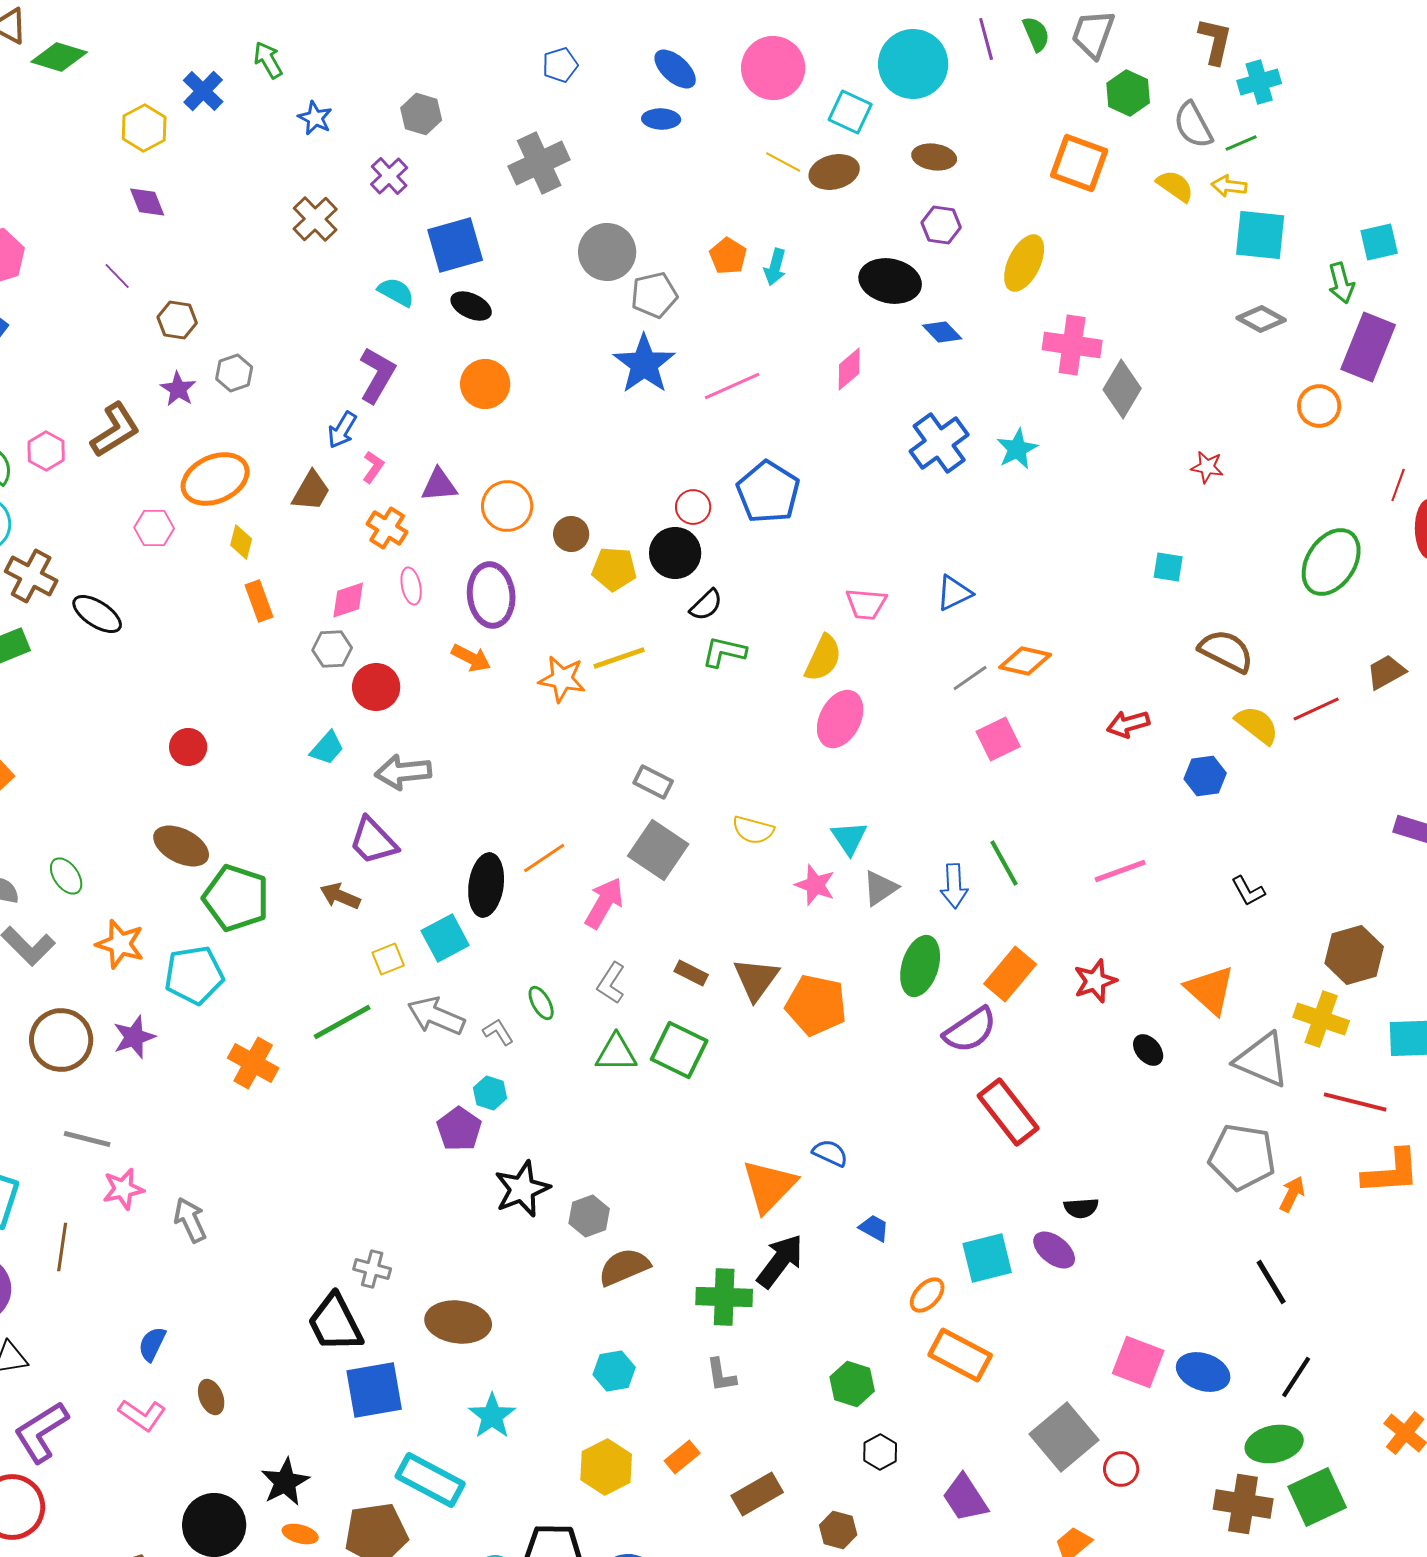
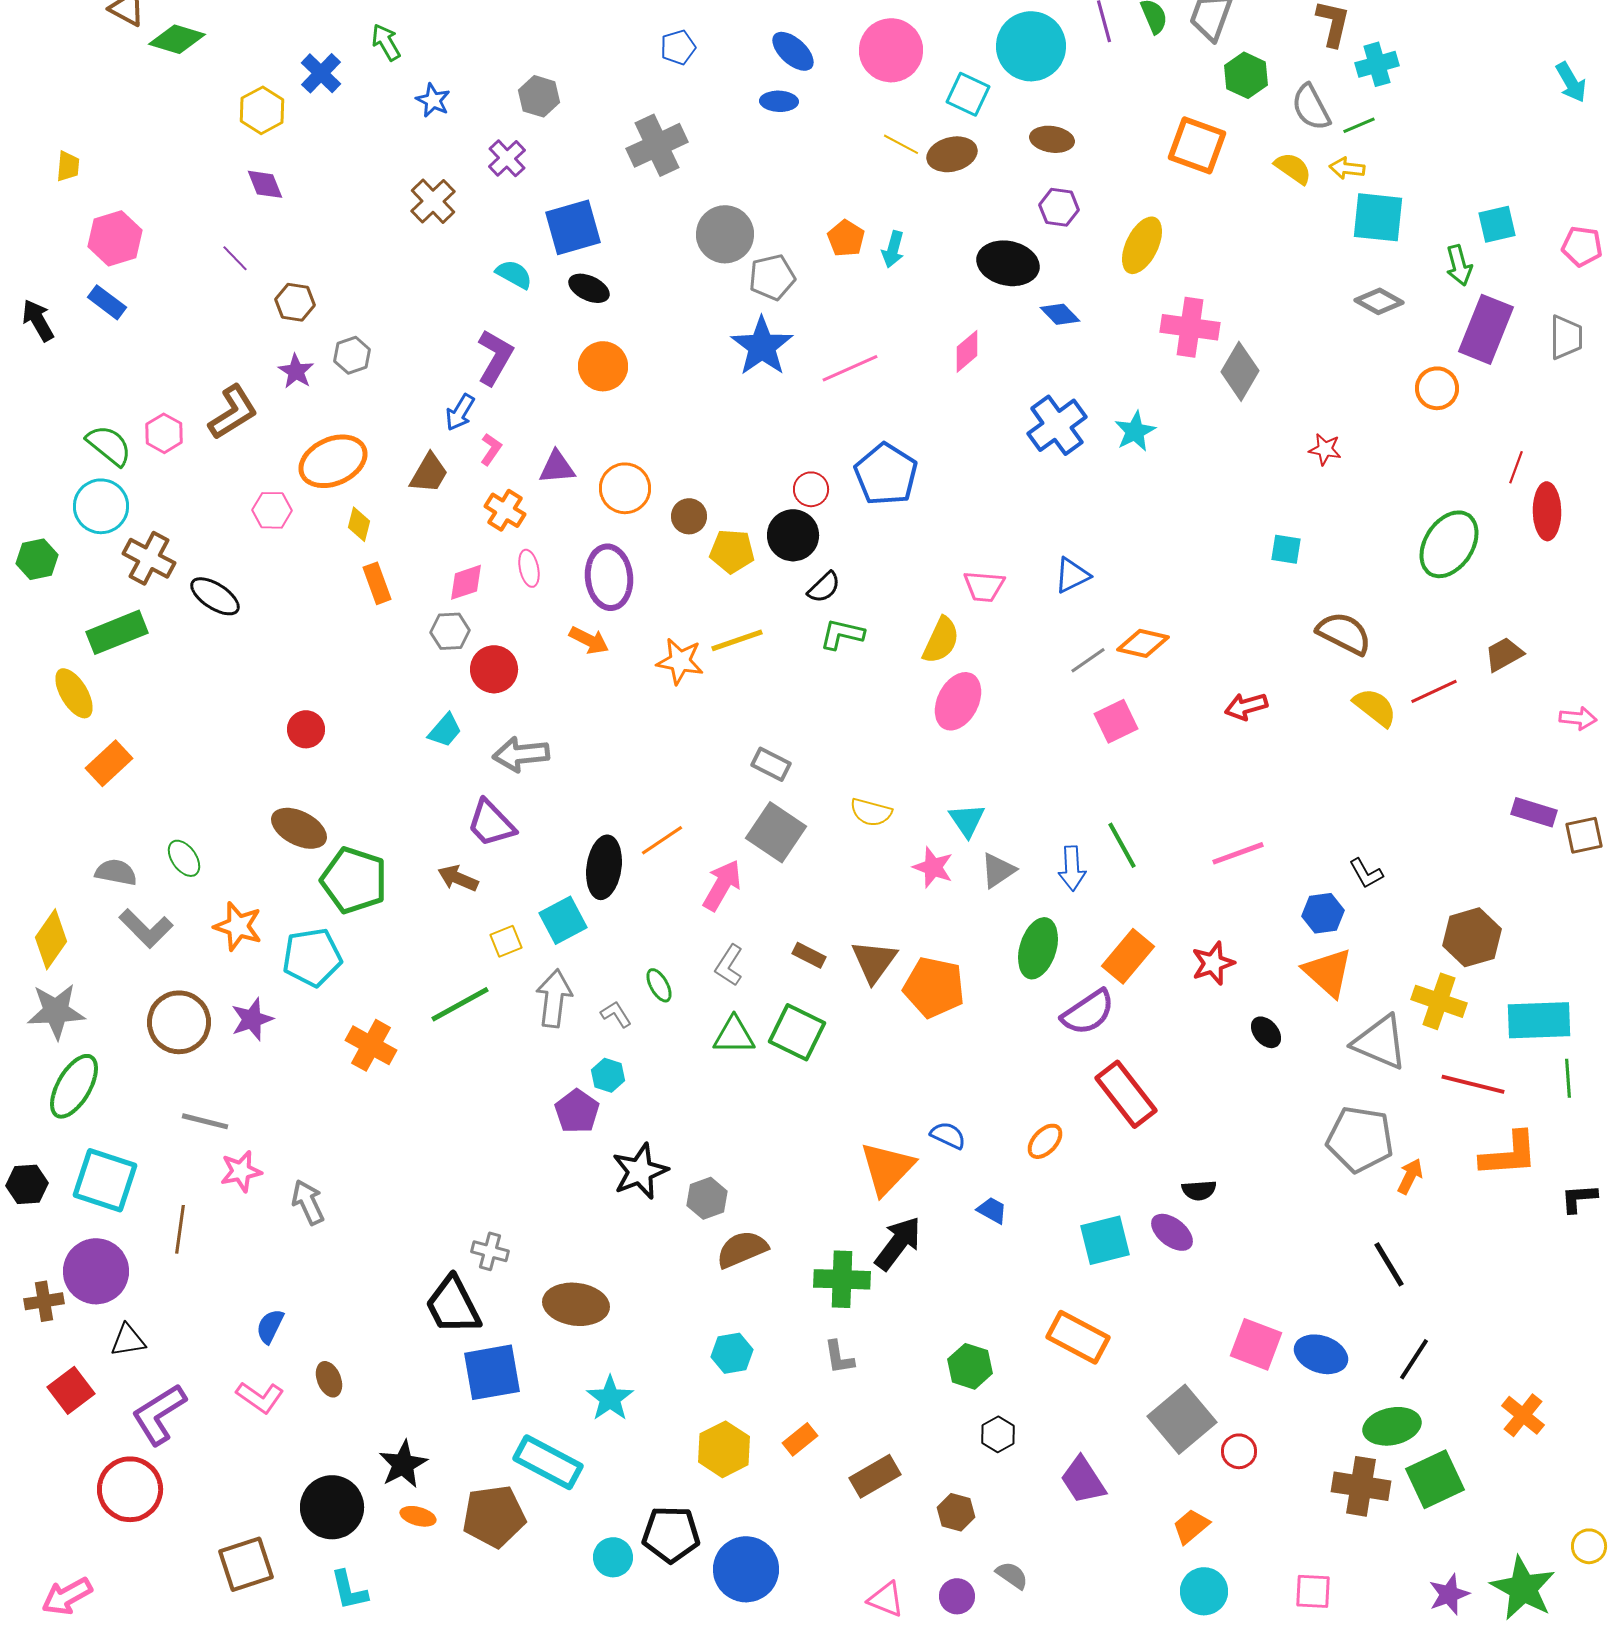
blue hexagon: (1205, 776) -> (1323, 913), moved
gray arrow: (436, 1016) -> (554, 998), turned 74
orange ellipse: (927, 1295) -> (1045, 1141), moved

